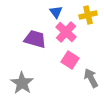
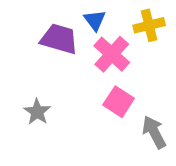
purple trapezoid: (35, 39) -> (59, 39), moved
gray star: (22, 83) -> (37, 112), moved, size x0.7

